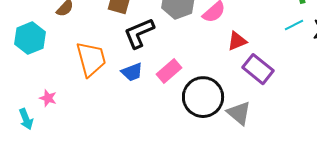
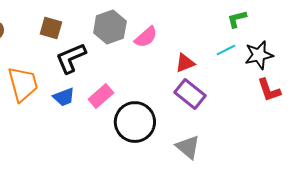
red triangle: (237, 41) -> (185, 63), moved
gray triangle: (239, 113) -> (188, 147), moved

